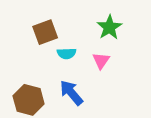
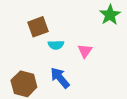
green star: (109, 27) -> (110, 15), moved

